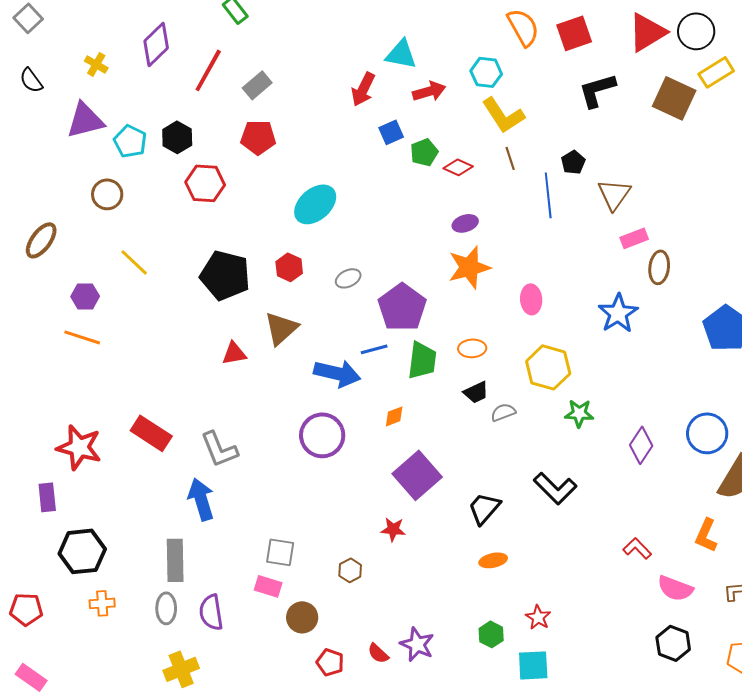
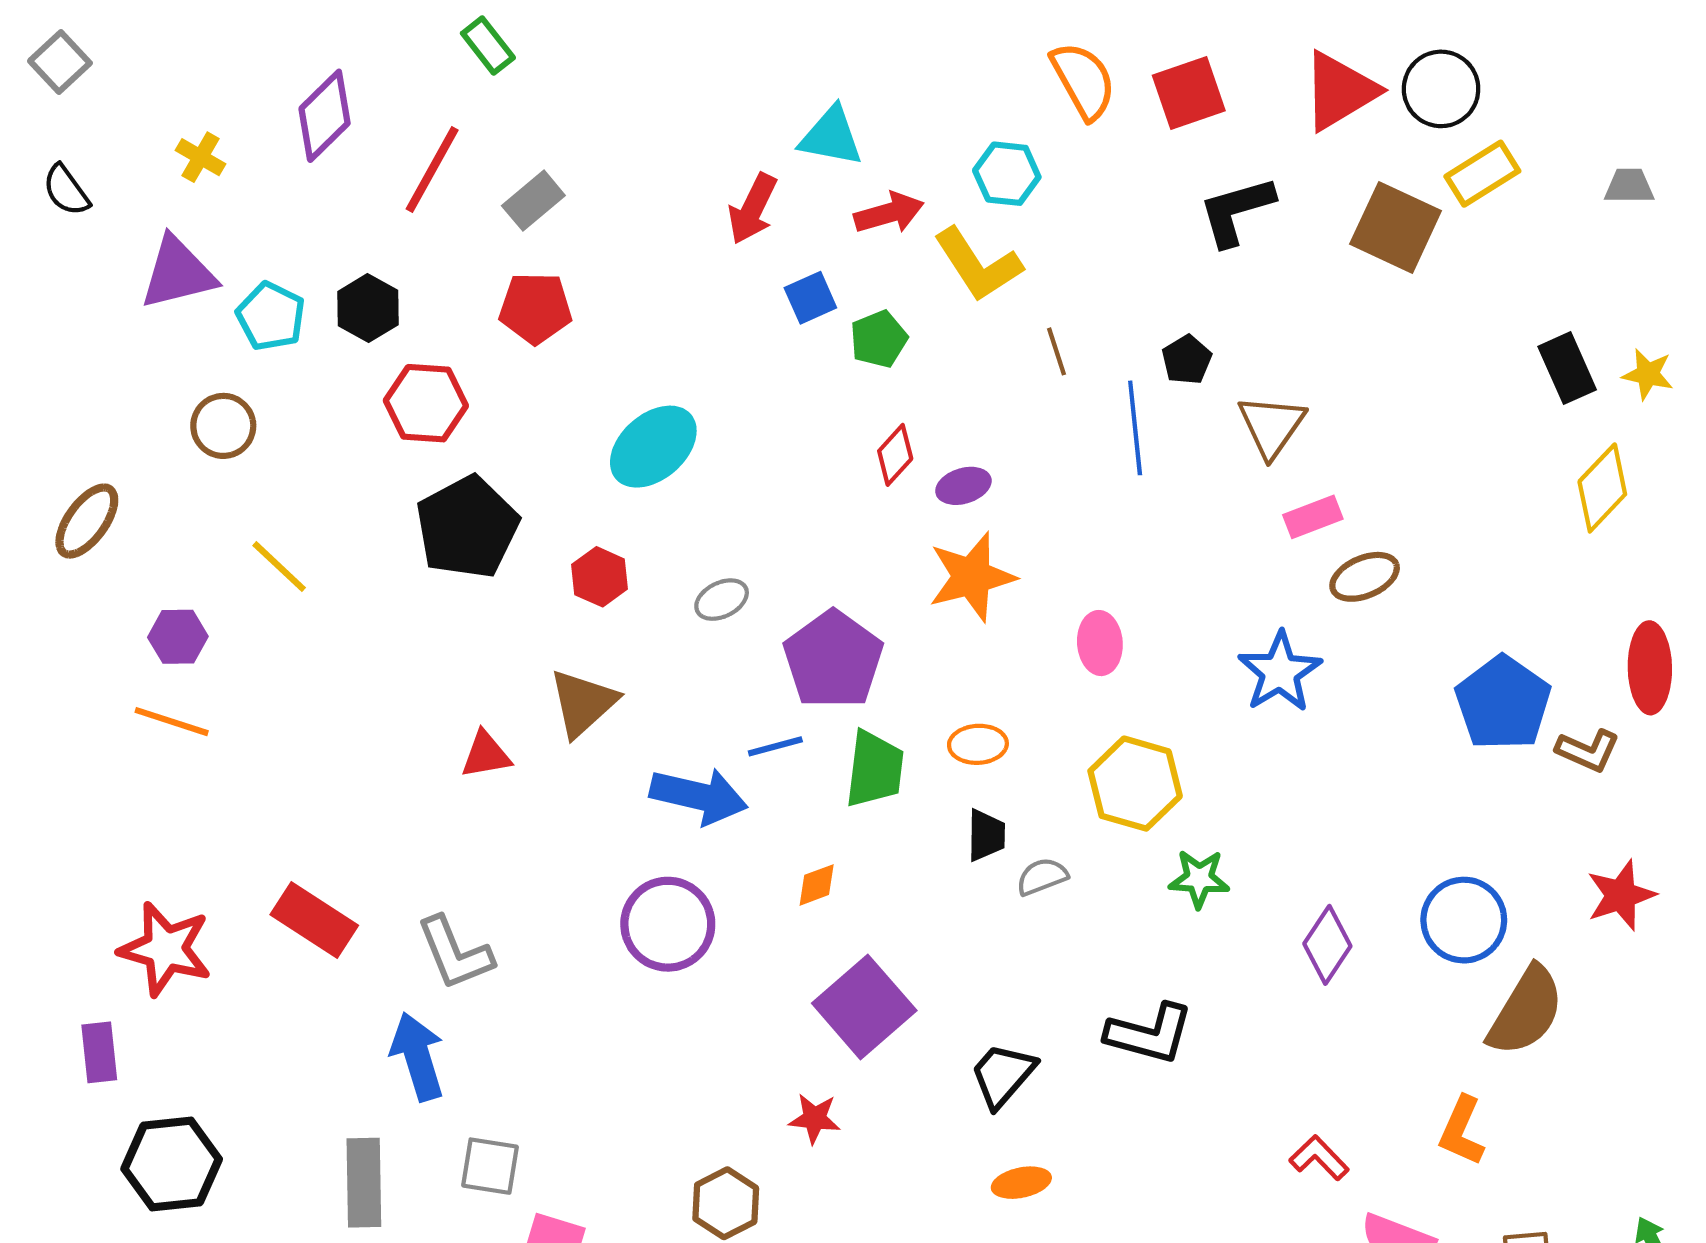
yellow L-shape: (503, 115) -> (978, 265), moved
red diamond: (458, 167) -> (895, 455), moved, turned -72
brown ellipse: (659, 267) -> (1365, 577), turned 60
black pentagon: (225, 275) -> (467, 527), moved, turned 30
black trapezoid: (476, 392) -> (986, 835), turned -64
black L-shape: (555, 488) -> (1150, 1034), turned -30
gray square: (280, 552) -> (490, 1166), moved
brown hexagon: (350, 570) -> (726, 1203), size x1.4

